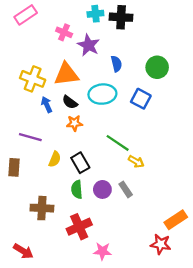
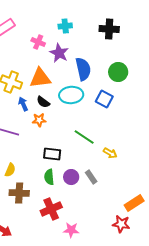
black cross: (121, 17) -> (109, 29), moved
blue semicircle: (116, 64) -> (83, 69), size x1.6
orange star: (74, 123) -> (39, 120), moved
yellow semicircle: (55, 159) -> (10, 170), moved
yellow arrow: (136, 162) -> (110, 153), moved
black rectangle: (80, 163) -> (52, 154), turned -54

